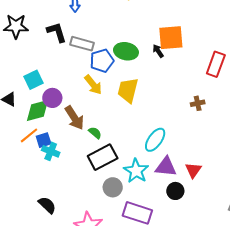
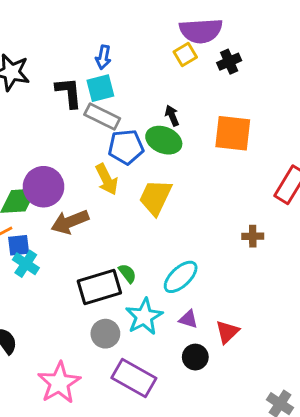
black arrow: (158, 51) -> (172, 116), moved
cyan square: (33, 80) -> (100, 88), moved
purple circle: (52, 98) -> (44, 187), size x1.4
brown arrow: (74, 118) -> (70, 222), turned 90
green semicircle: (95, 133) -> (127, 273), moved
purple triangle: (166, 167) -> (188, 319), size x0.6

